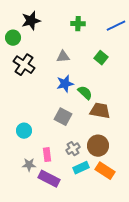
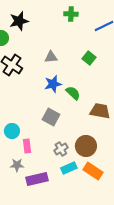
green cross: (78, 24) -> (71, 14), moved
brown trapezoid: (100, 111) -> (100, 111), moved
pink rectangle: (47, 155) -> (27, 146), moved
purple rectangle: (49, 179) -> (37, 179), turned -40

